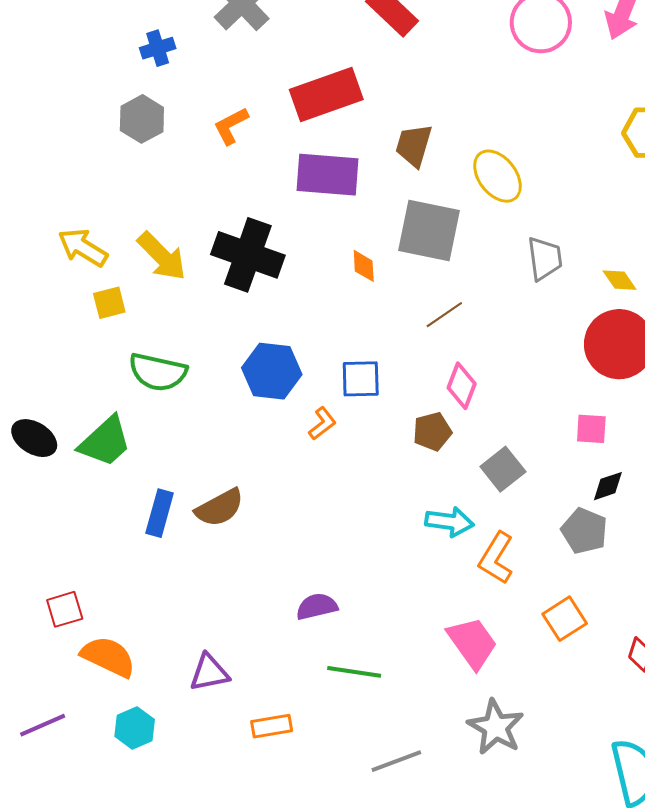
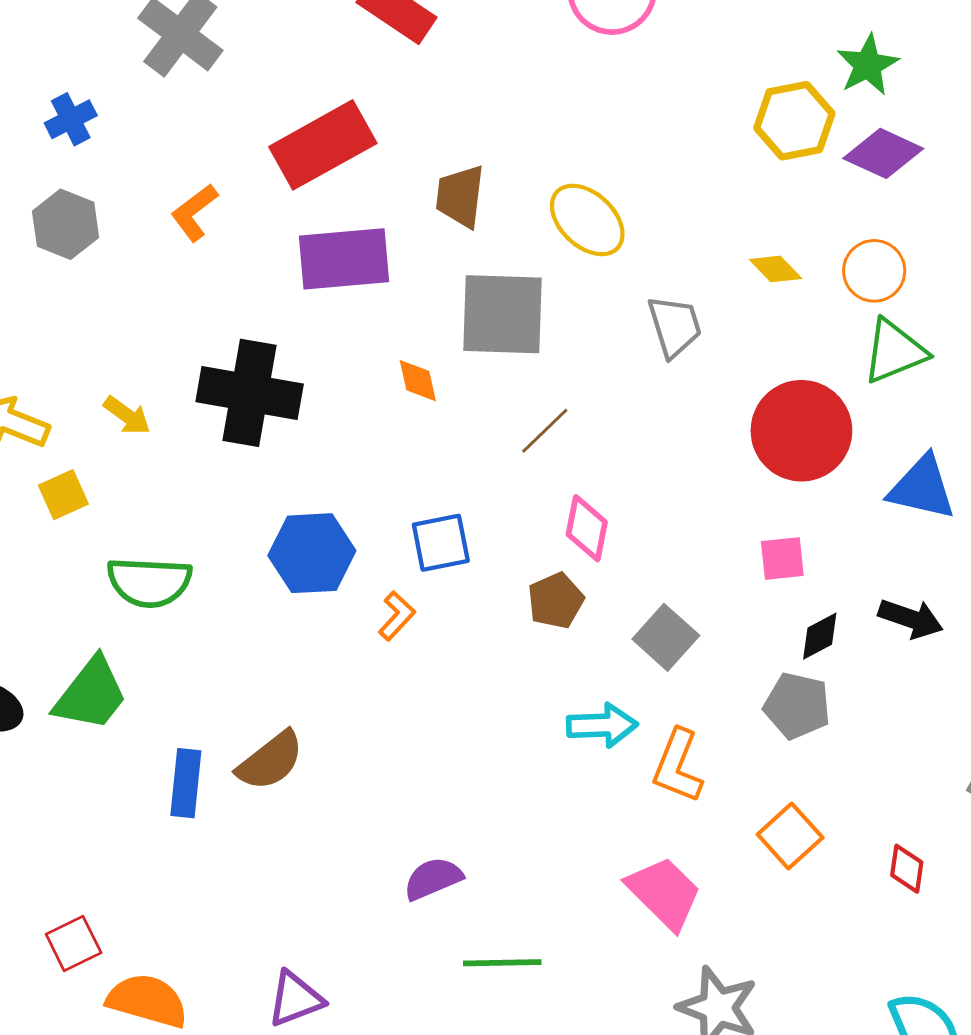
yellow arrow: (162, 256) -> (127, 415), size x0.6
yellow diamond: (620, 280) -> (776, 269), moved

